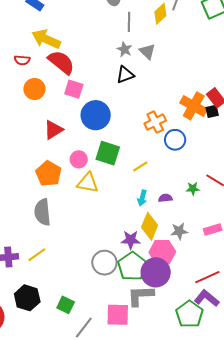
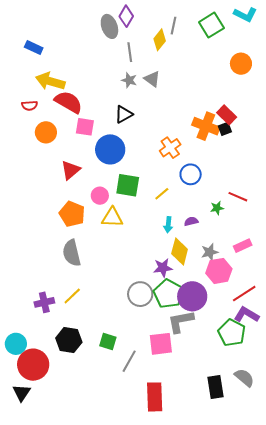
black triangle: (125, 75) -> (124, 114), moved
blue circle: (175, 140) -> (191, 174), moved
pink hexagon: (162, 252) -> (219, 271), moved

